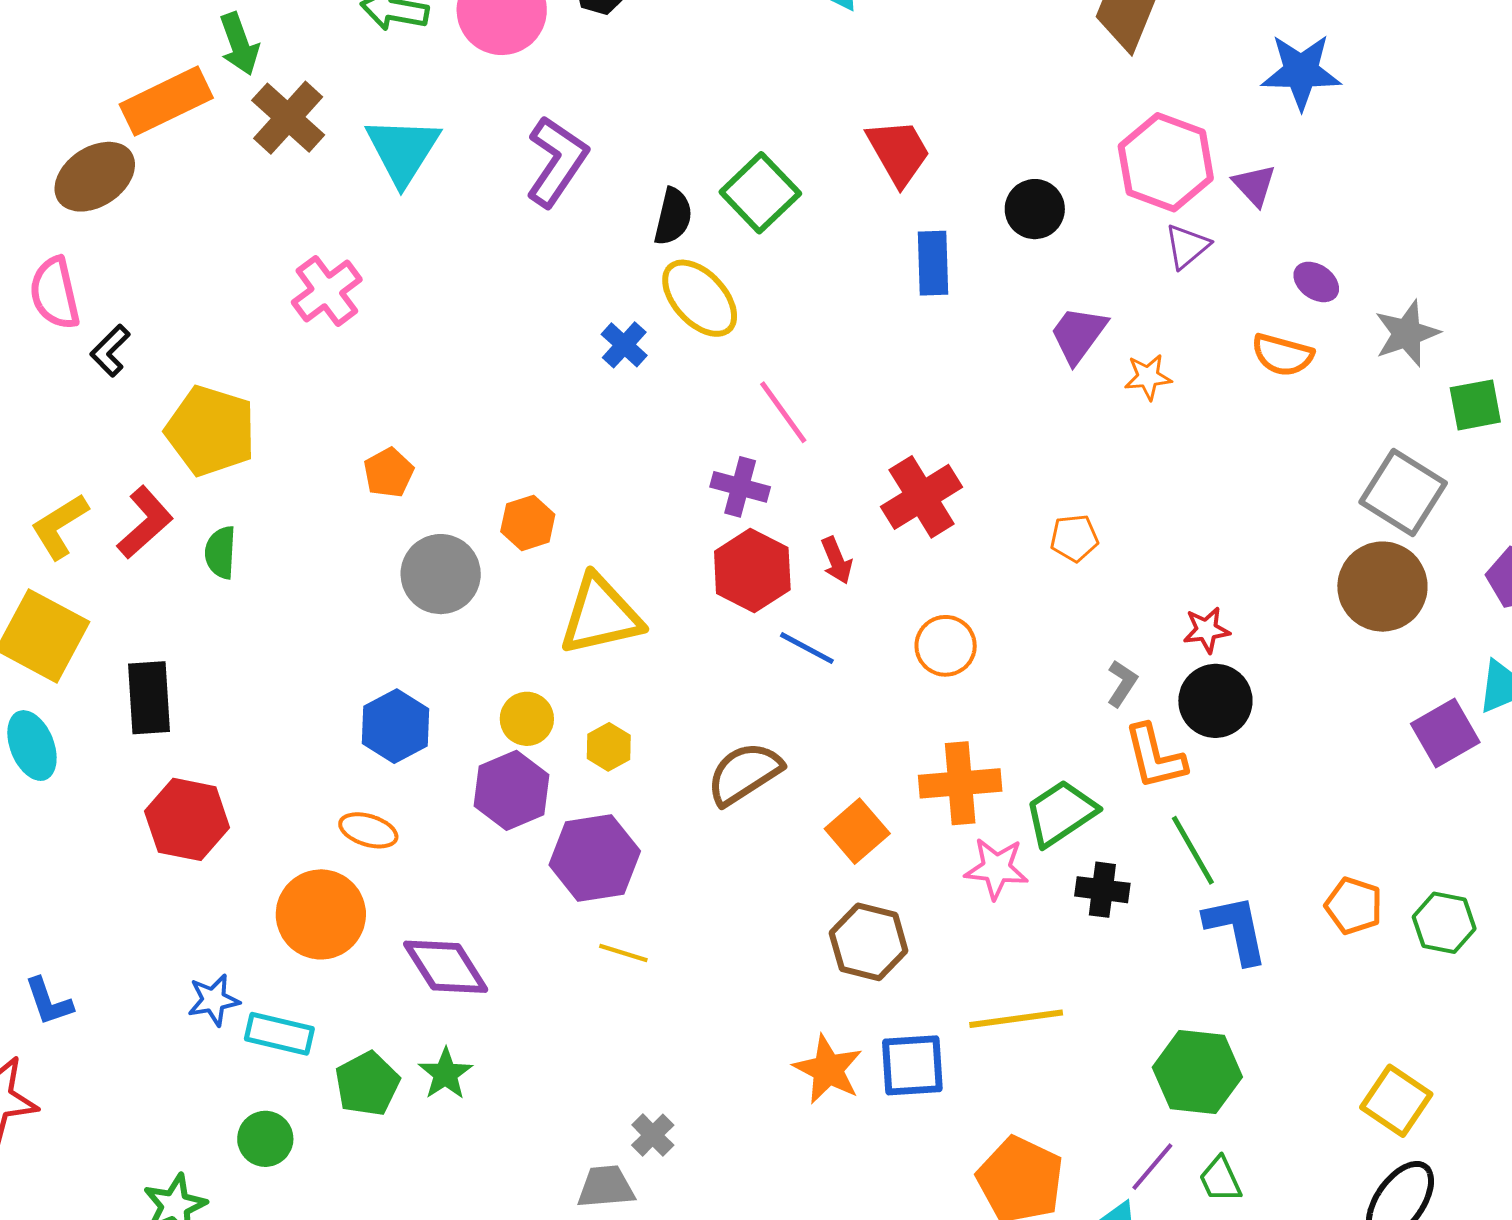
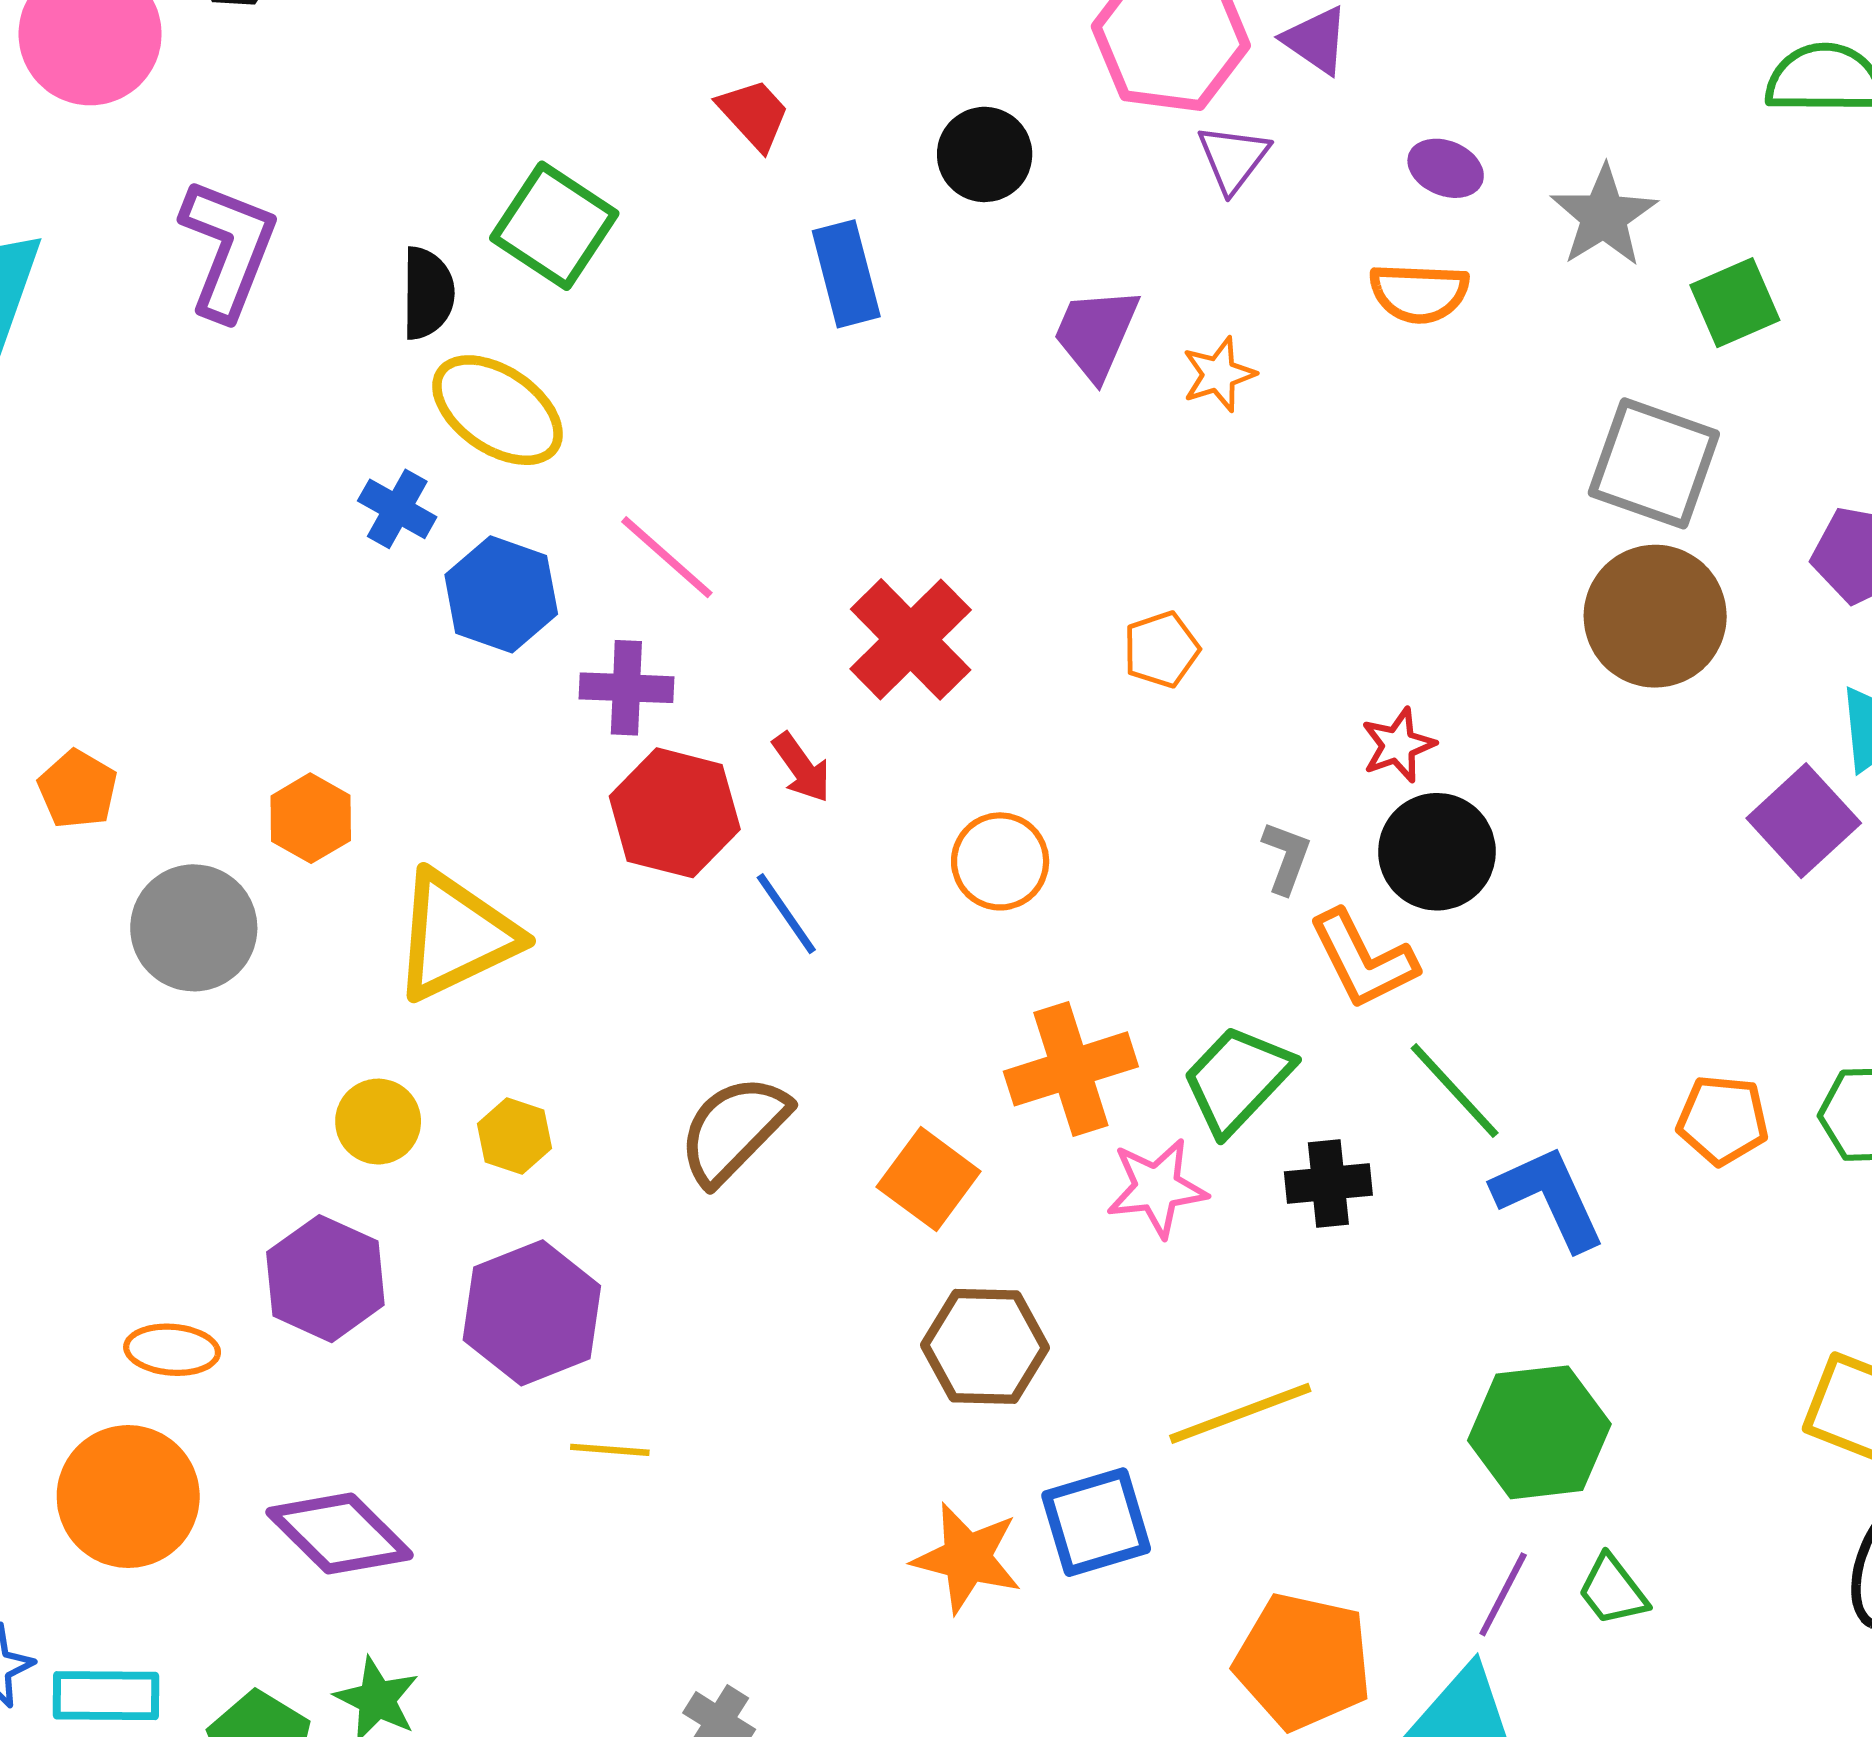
red trapezoid: (899, 152) -> (754, 114), size x0.7
blue line: (807, 648) -> (786, 914), turned 40
blue hexagon: (395, 726) -> (501, 594), moved
purple hexagon: (512, 790) -> (325, 1279), moved

